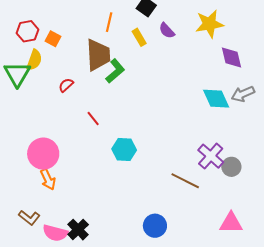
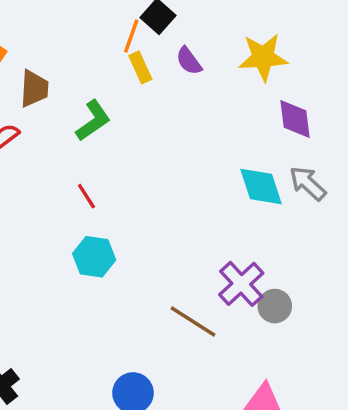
orange line: (109, 22) -> (131, 36), moved
brown trapezoid: (98, 55) -> (34, 89), moved, size x0.7
gray arrow: (243, 94) -> (308, 183), turned 60
red line: (93, 118) -> (86, 196), moved

